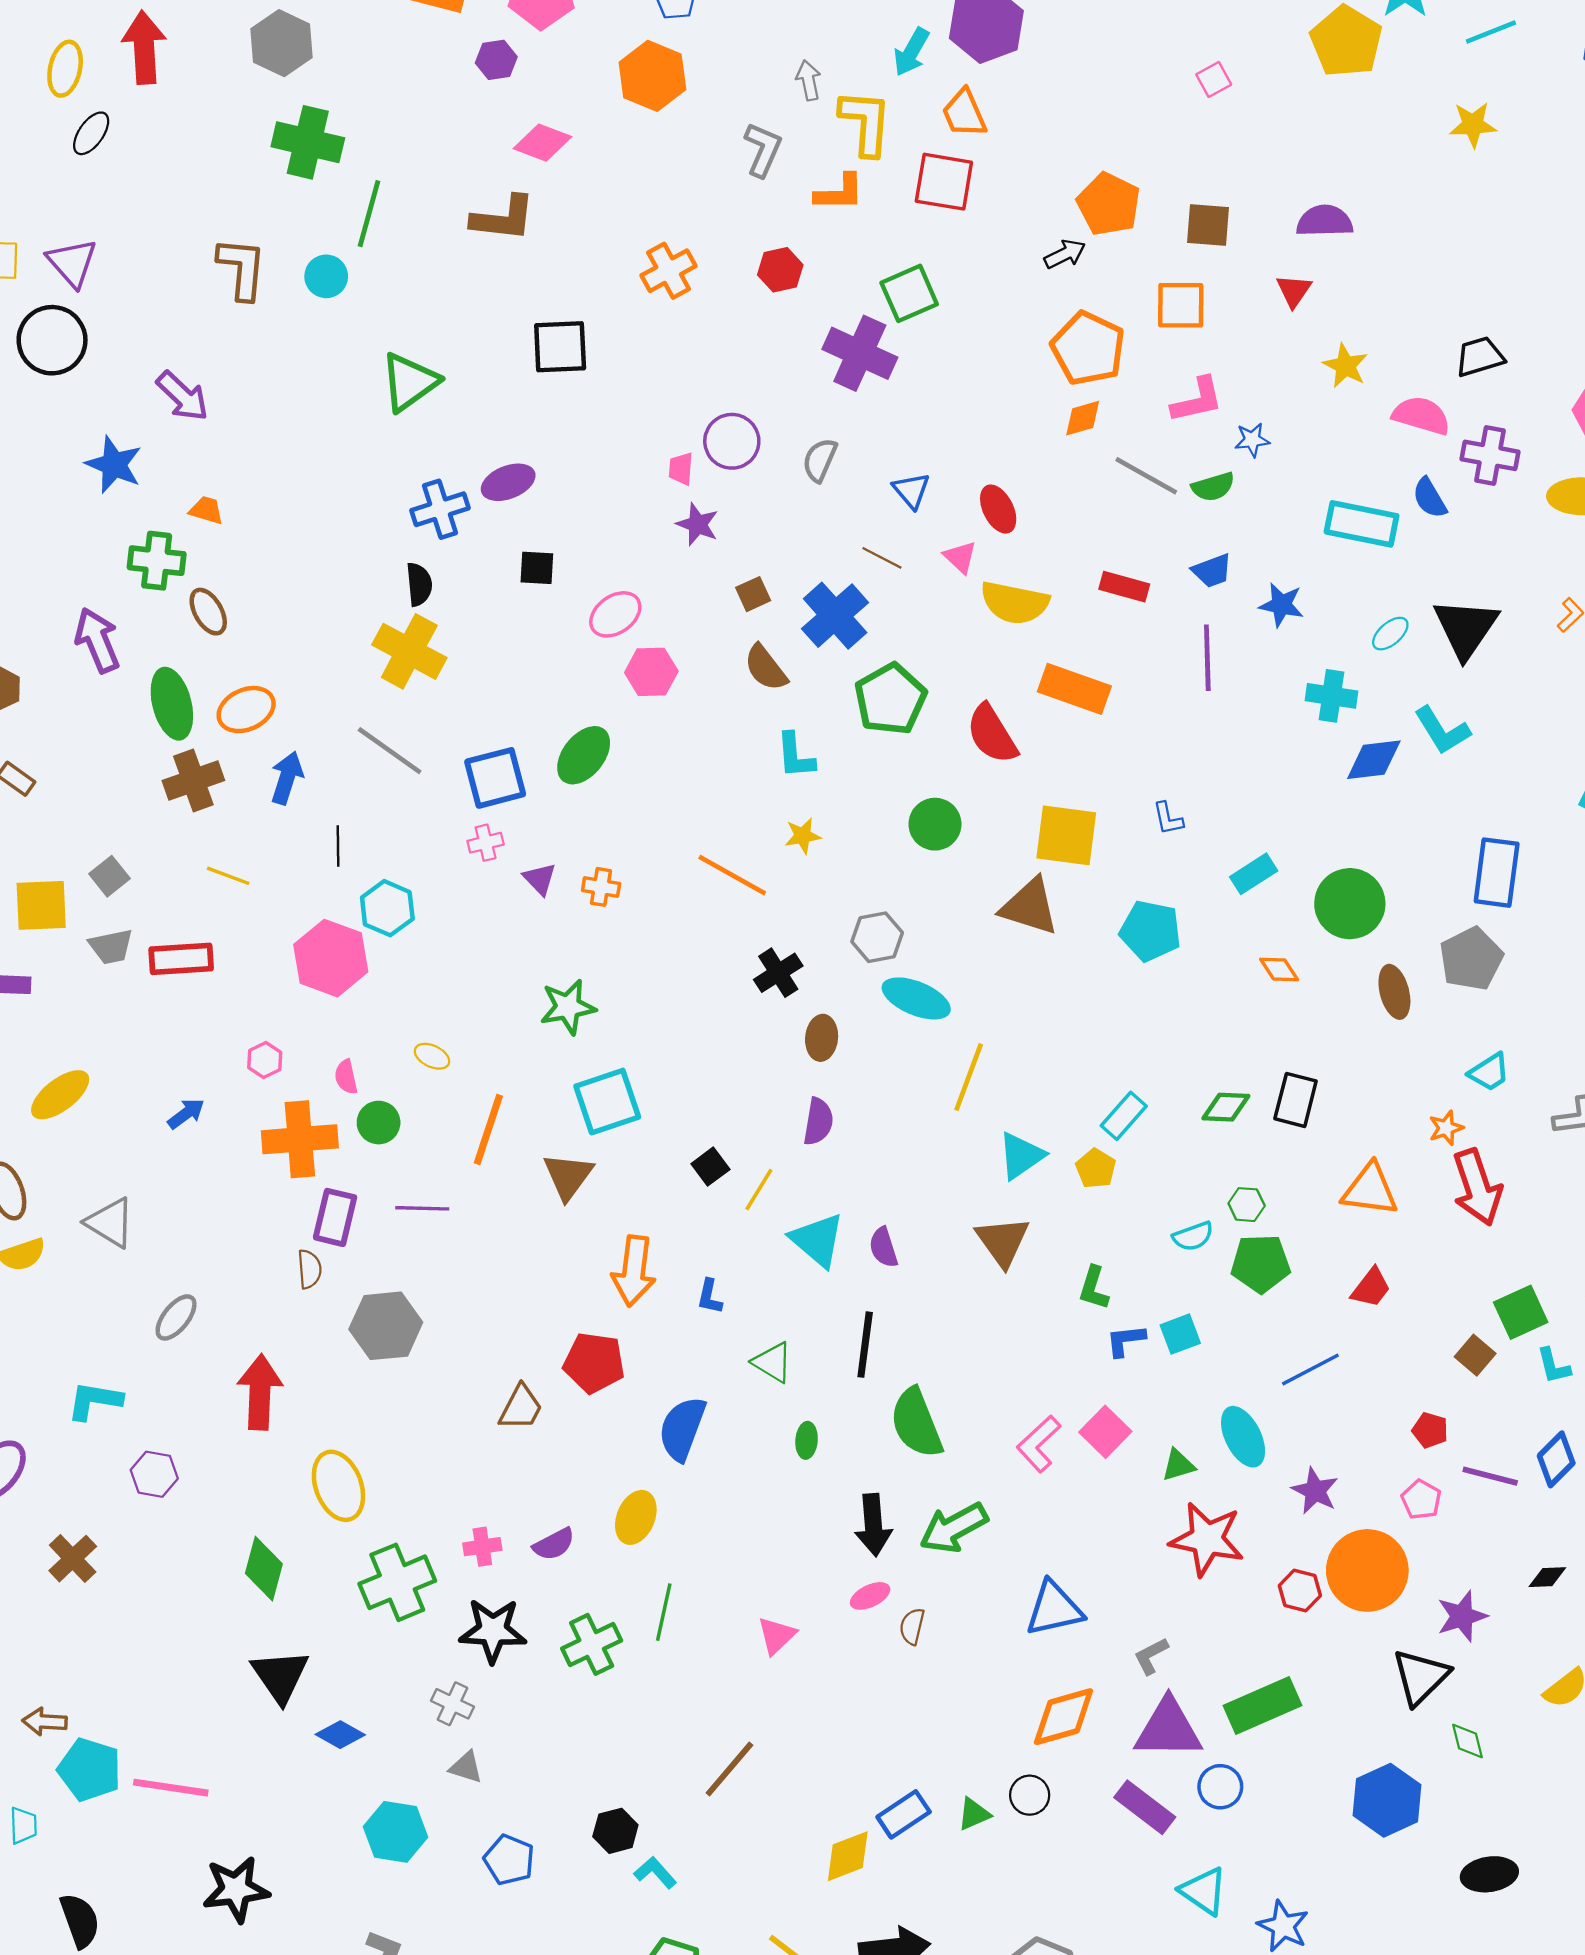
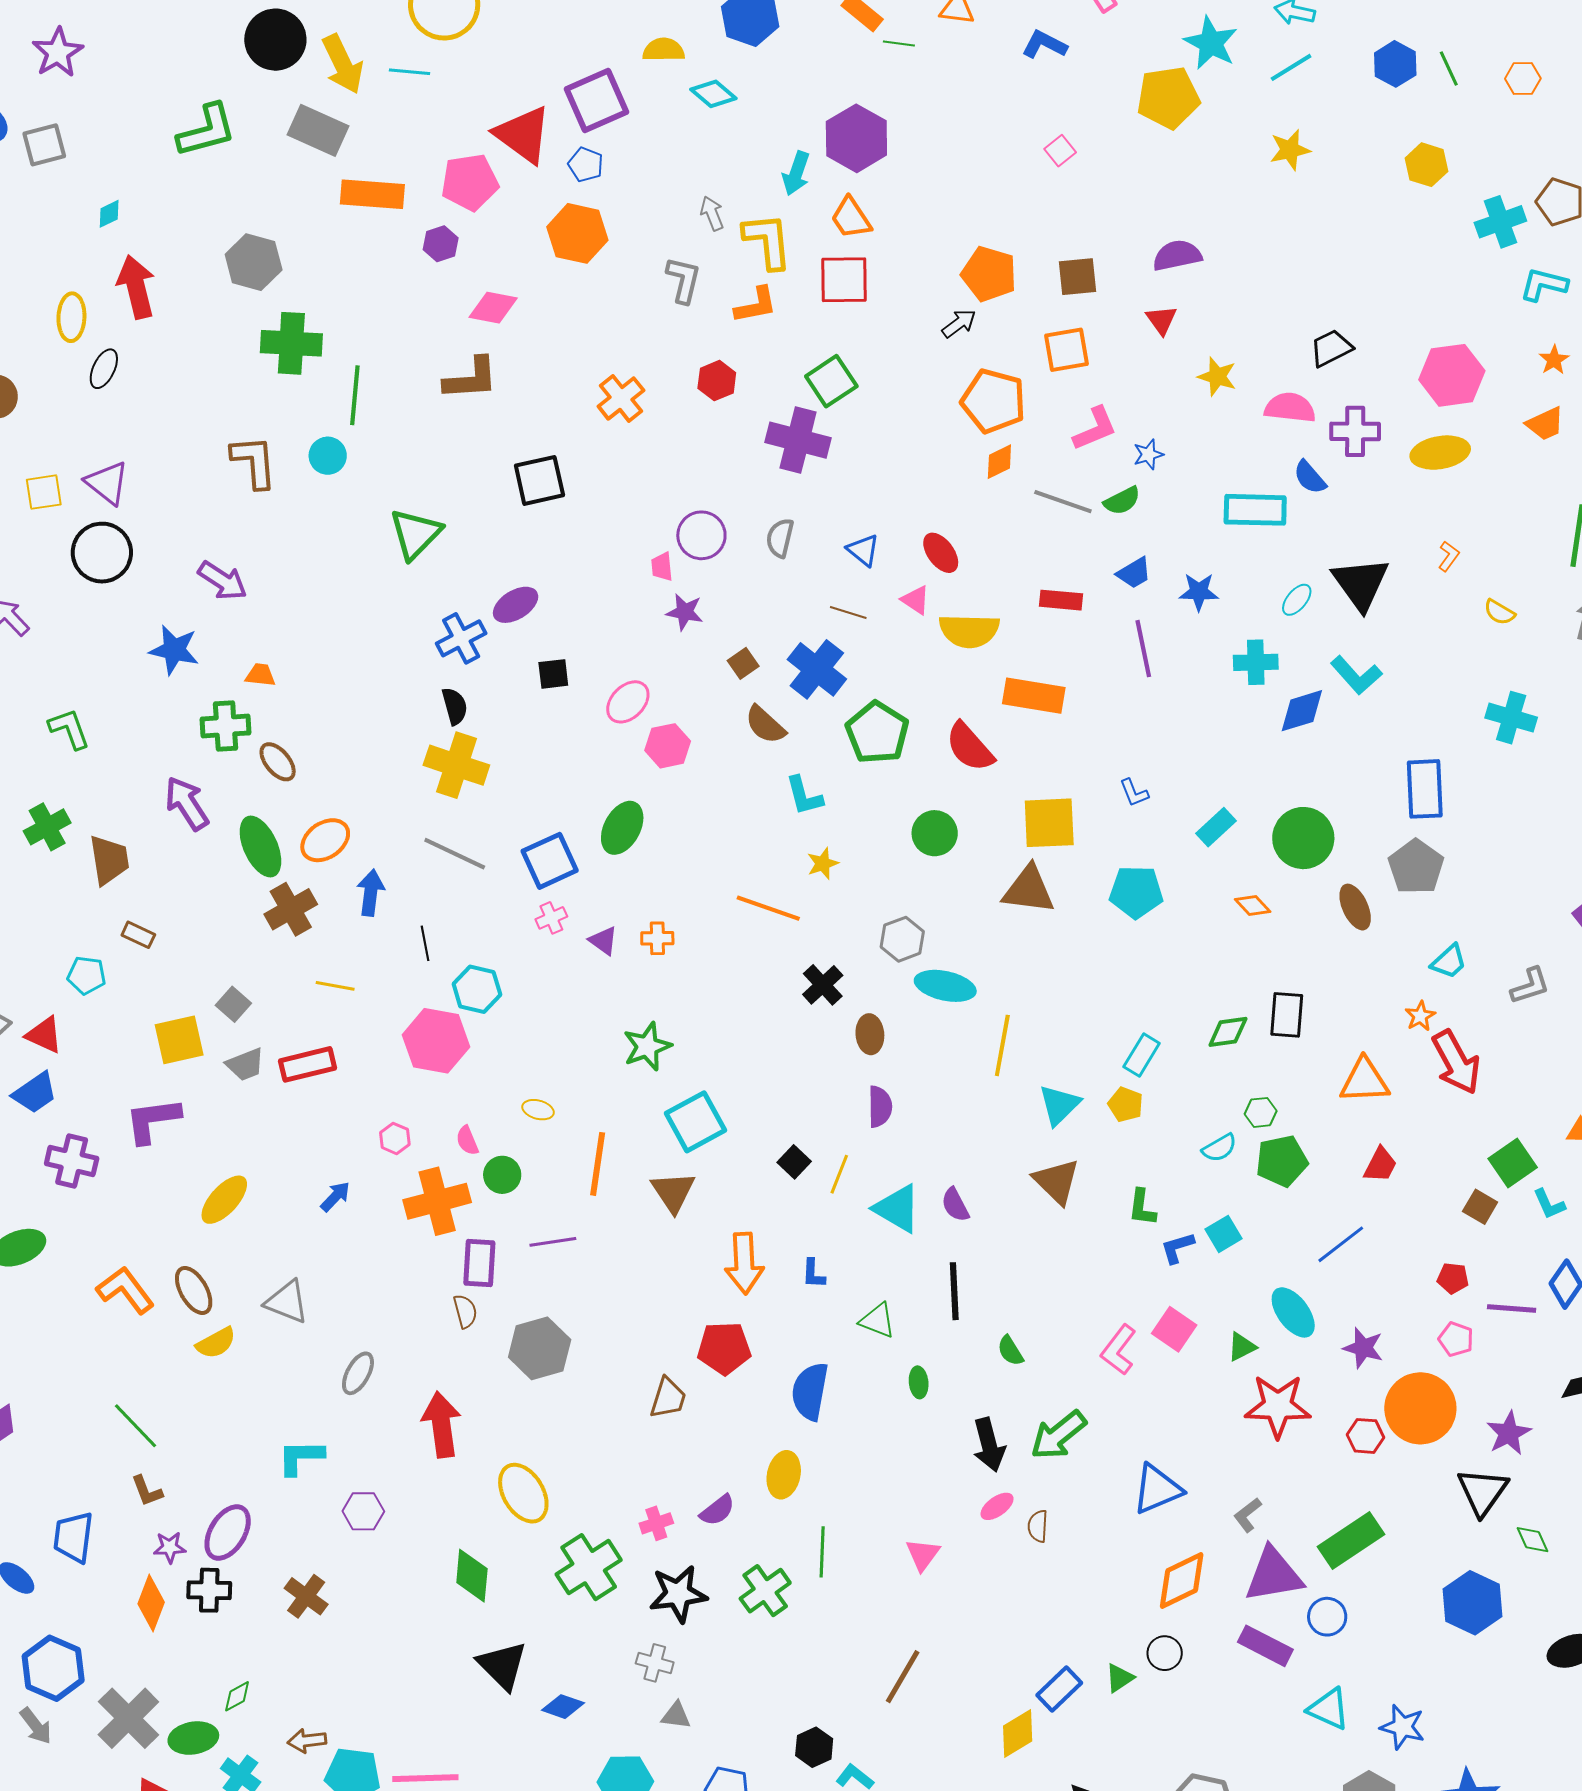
yellow pentagon: (1346, 41) -> (1168, 98), turned -30
green semicircle: (916, 1423) -> (1010, 1351), size x0.5

